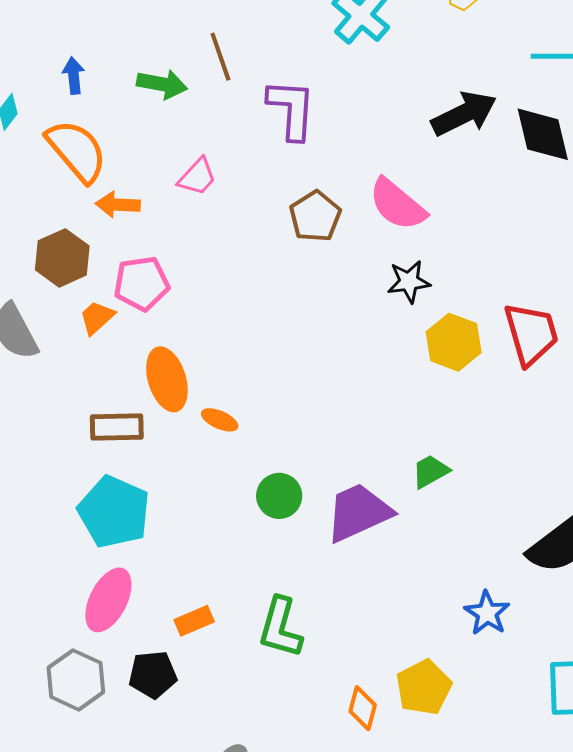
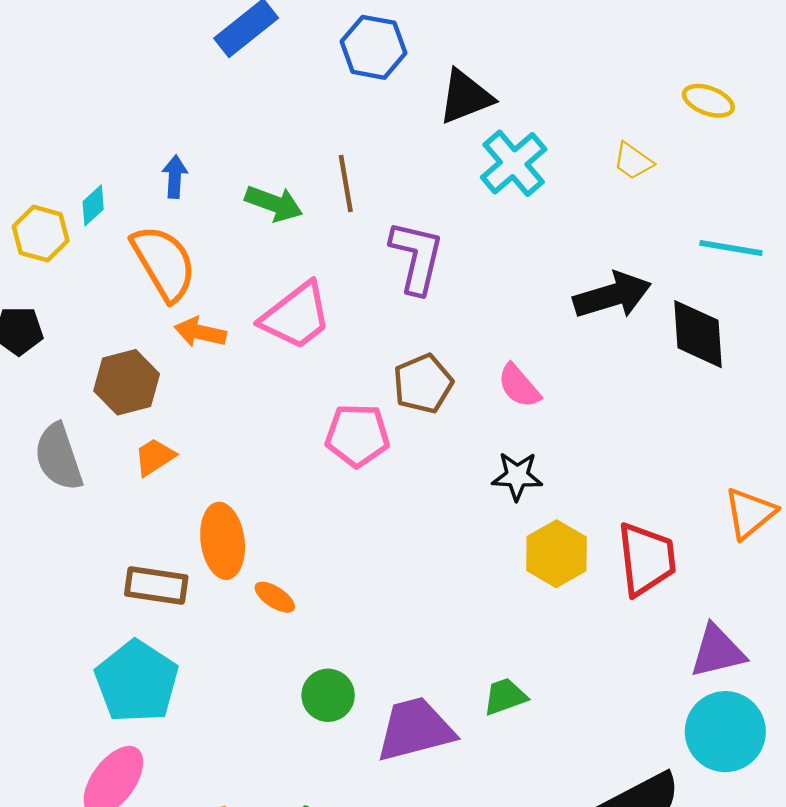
pink trapezoid: (197, 177) -> (296, 316), size x1.6
pink semicircle: (397, 204) -> (519, 386), size x0.7
pink pentagon: (141, 284) -> (357, 435), moved

